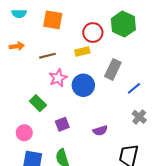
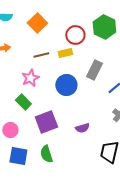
orange square: (53, 20) -> (37, 23), turned 36
brown line: (47, 56) -> (41, 55), moved
pink star: (58, 78) -> (30, 78), moved
purple square: (62, 124) -> (46, 122), size x1.6

